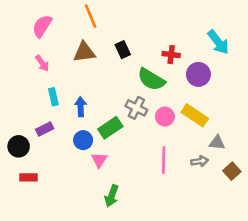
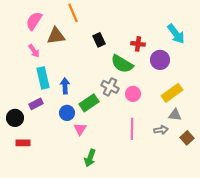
brown triangle: (84, 52) -> (56, 36), moved
cyan rectangle: (53, 97) -> (43, 78), size x1.5
yellow rectangle: (195, 115) -> (172, 93), moved, turned -70

